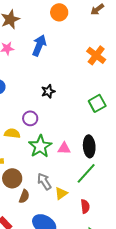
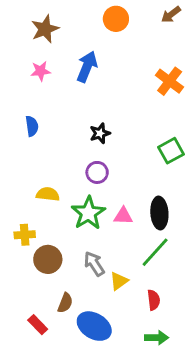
purple circle: (30, 118) -> (97, 172), moved
brown semicircle: (24, 196) -> (65, 303), moved

